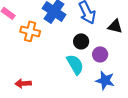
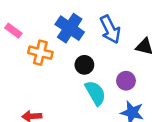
black circle: (81, 41) -> (84, 65), moved

